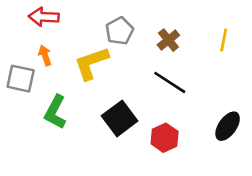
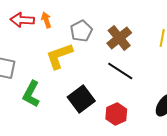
brown cross: (168, 40) -> (119, 38), size x1.4
orange arrow: (45, 55) -> (46, 20), moved

